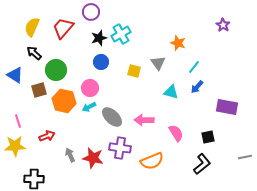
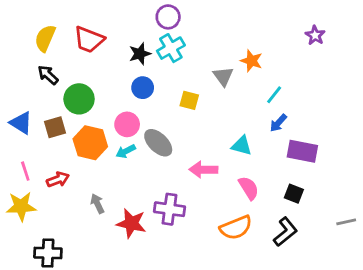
purple circle: (91, 12) -> (168, 17), moved
red trapezoid: (63, 28) -> (89, 40), turned -110
gray triangle: (158, 63) -> (223, 76), moved
blue triangle: (15, 75) -> (21, 123), moved
cyan triangle: (171, 92) -> (242, 146), moved
purple rectangle: (227, 107) -> (302, 151), moved
gray ellipse: (112, 117) -> (158, 143), moved
red arrow: (47, 136) -> (58, 180), moved
black square: (208, 137) -> (294, 194), turned 32
gray arrow: (70, 155) -> (97, 204), moved
orange semicircle: (152, 161) -> (236, 228), moved

